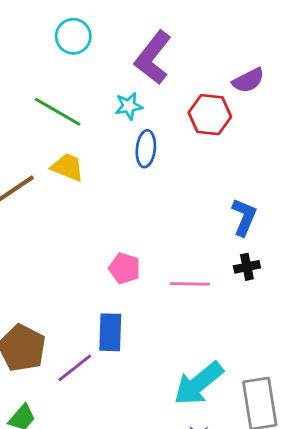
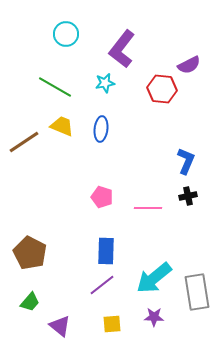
blue ellipse: (146, 149) -> (101, 129), moved
blue rectangle: (110, 332) -> (106, 251), moved
purple line: (75, 368) -> (102, 285), moved

